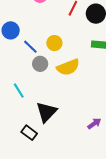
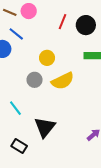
blue line: (30, 47) -> (16, 34), moved
black rectangle: (29, 133) -> (19, 146), moved

